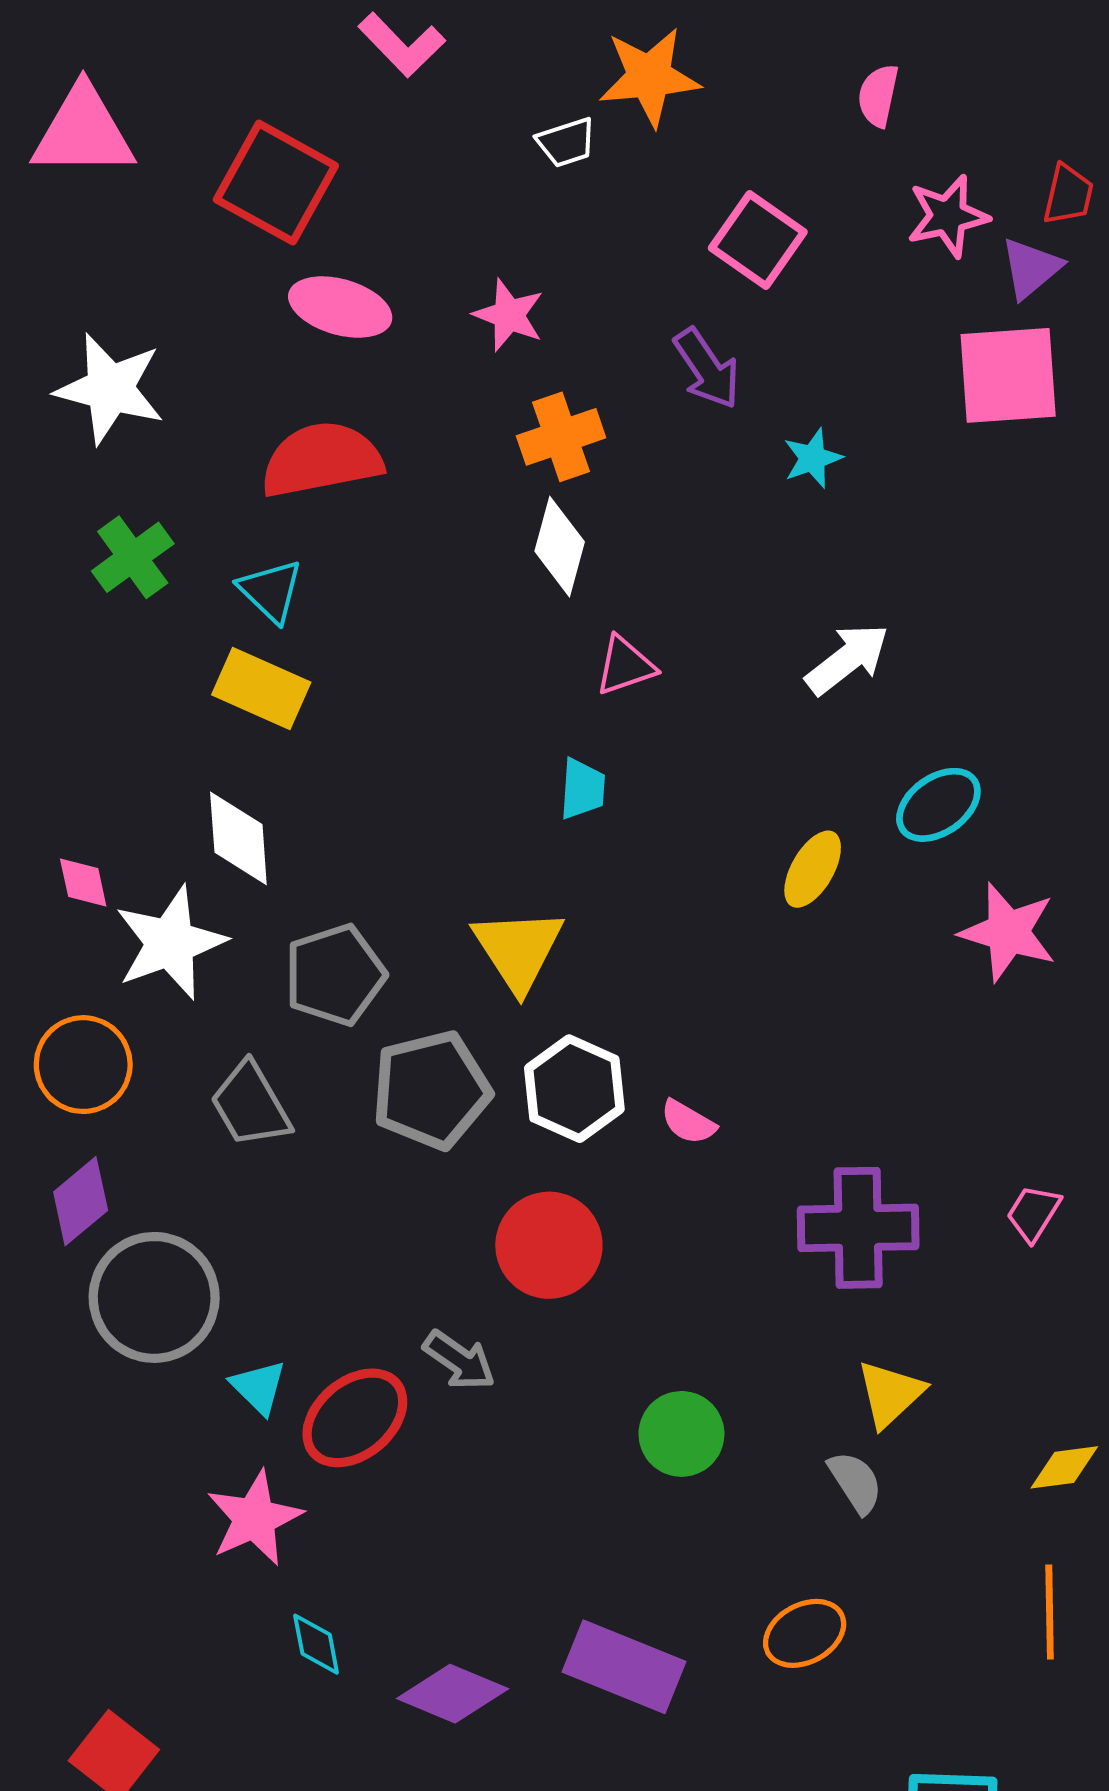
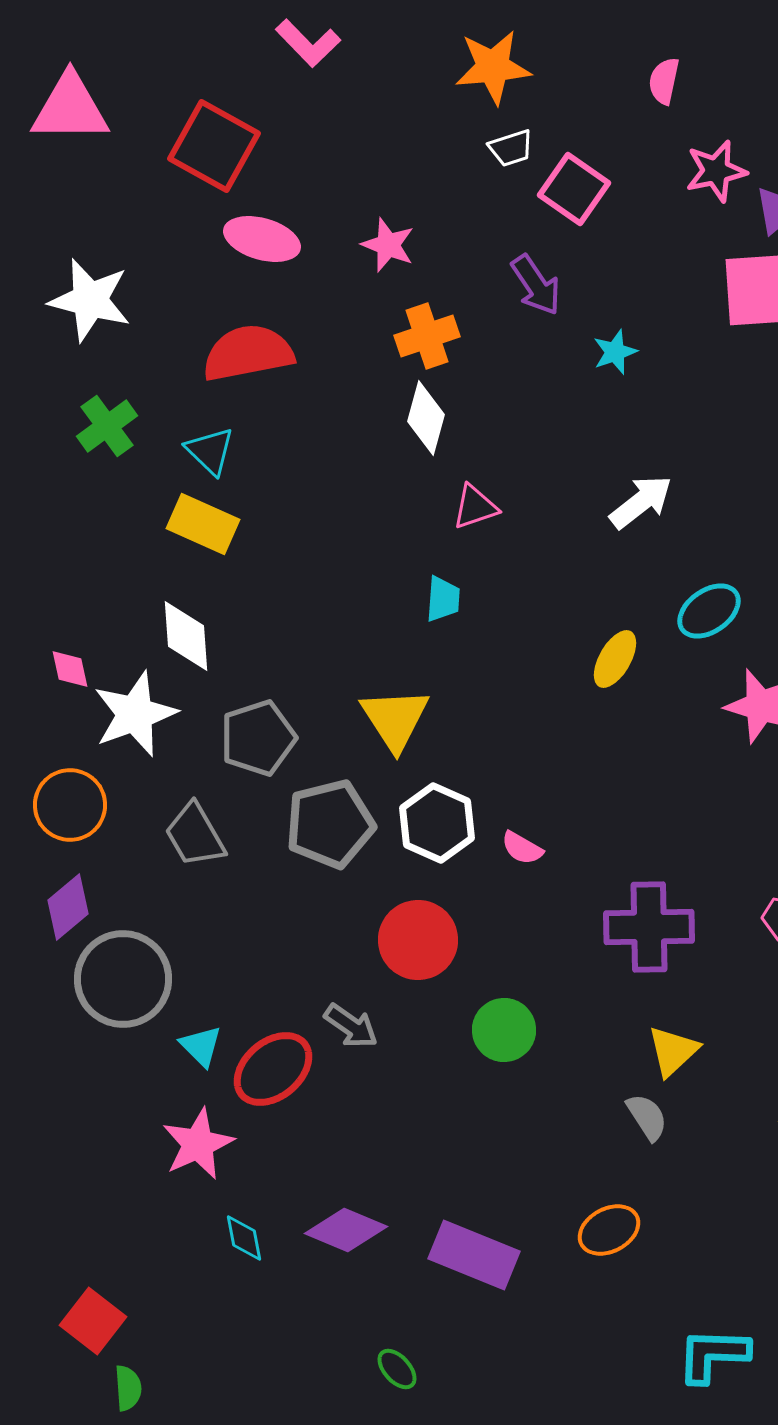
white trapezoid: (566, 142) -> (511, 148), moved
green circle: (681, 1434) -> (504, 1030), moved
purple diamond: (453, 1694) -> (346, 1230), moved

